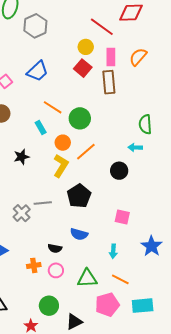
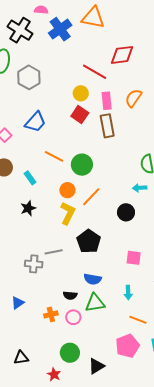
cyan rectangle: (41, 128) -> (30, 178), moved
gray cross: (22, 213) -> (34, 264), turned -36
green triangle: (87, 278) -> (95, 303), moved

